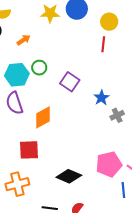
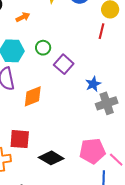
green circle: (39, 68) -> (43, 48), moved
gray cross: (117, 115) -> (107, 103), size x1.5
red square: (29, 150) -> (20, 139), moved

